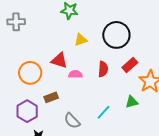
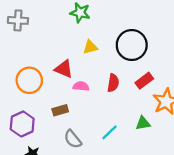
brown rectangle: (51, 97) -> (60, 110), moved

